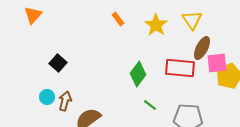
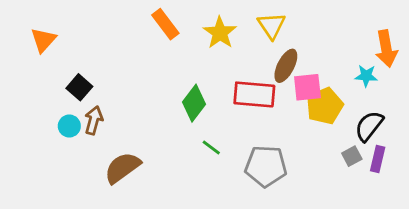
orange triangle: (33, 15) -> (43, 40), moved
orange rectangle: (118, 19) -> (165, 24), size x1.5
cyan circle: (47, 97) -> (69, 126), moved
brown arrow: (65, 101) -> (94, 120), moved

